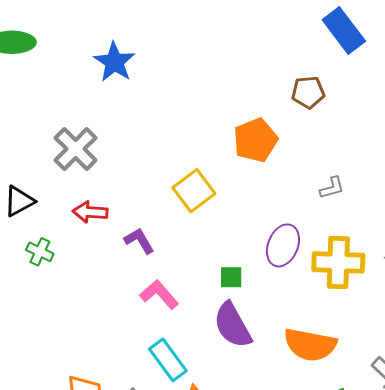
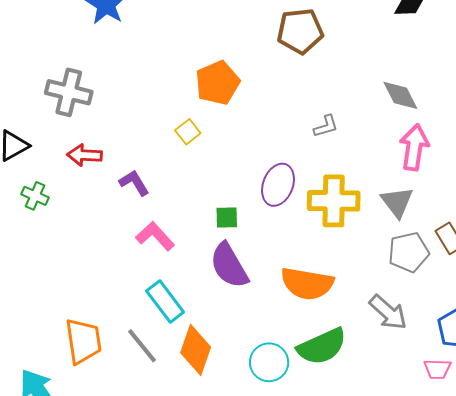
brown pentagon: (308, 92) -> (300, 31), size x1.4
orange pentagon: (255, 140) -> (218, 83), moved
gray cross: (76, 149) -> (69, 92), turned -30
yellow square: (194, 191) -> (188, 132), size x0.6

